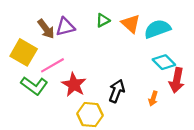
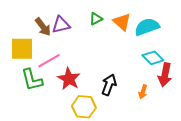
yellow square: (24, 52) -> (22, 49), turned -30
green L-shape: (34, 86) -> (32, 80), turned 40

